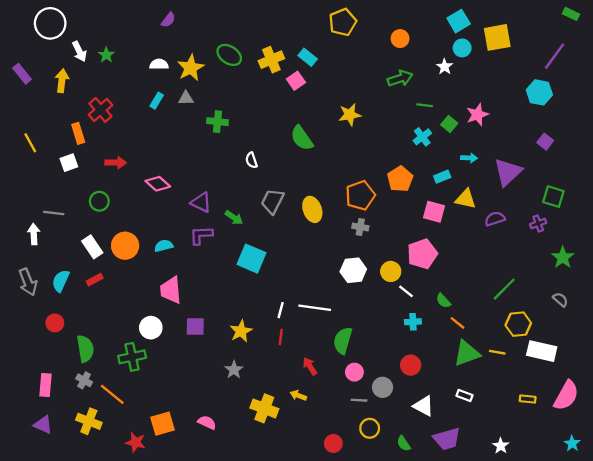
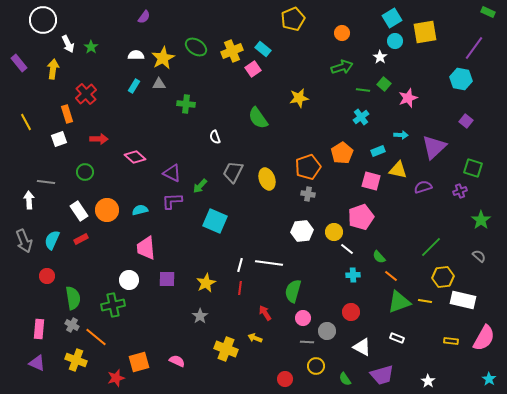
green square: (449, 124) -> (384, 84), moved
green arrow: (234, 218) -> (200, 186), turned 98
red star: (136, 442) -> (116, 378), turned -30

